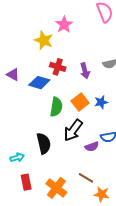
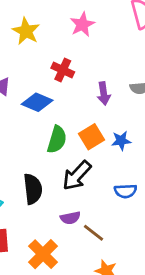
yellow star: (44, 40) -> (26, 31), moved
red cross: (58, 67) -> (63, 70), moved
purple semicircle: (92, 147) -> (70, 218), moved
brown line: (86, 178) -> (93, 233), moved

